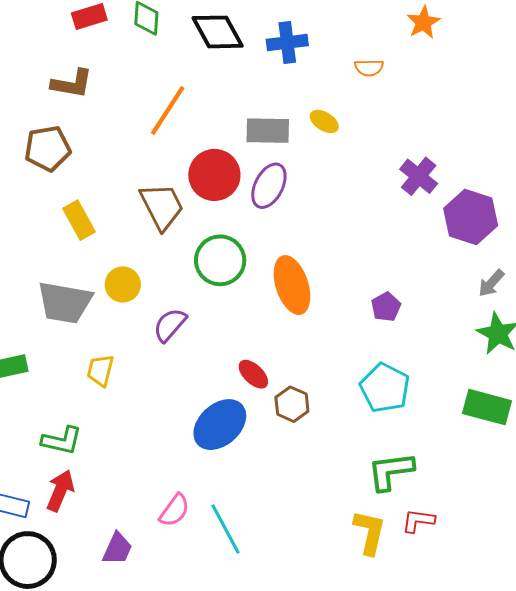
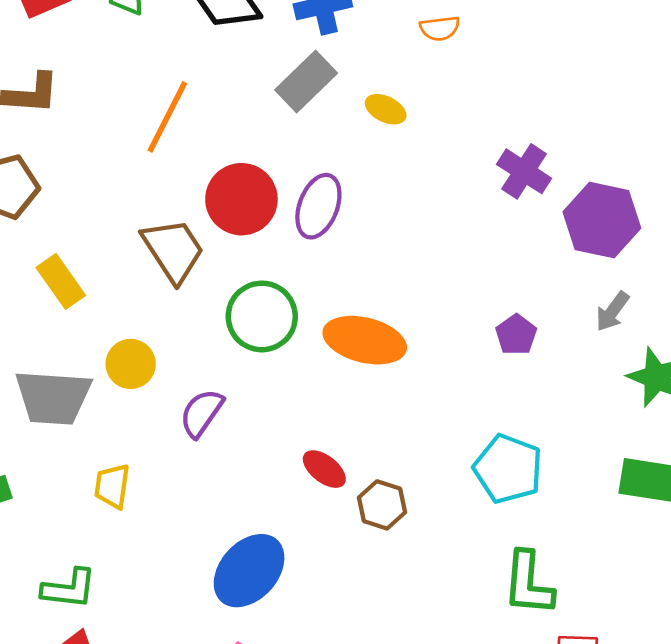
gray rectangle: (268, 131) -> (306, 81), moved, turned -39
gray arrow: (491, 283) -> (612, 311), moved
orange ellipse: (292, 285) -> (365, 340), turned -52
purple pentagon: (386, 307) -> (516, 335), moved
blue ellipse: (220, 425) -> (249, 571), moved
green L-shape: (391, 471) -> (528, 583), turned -72

